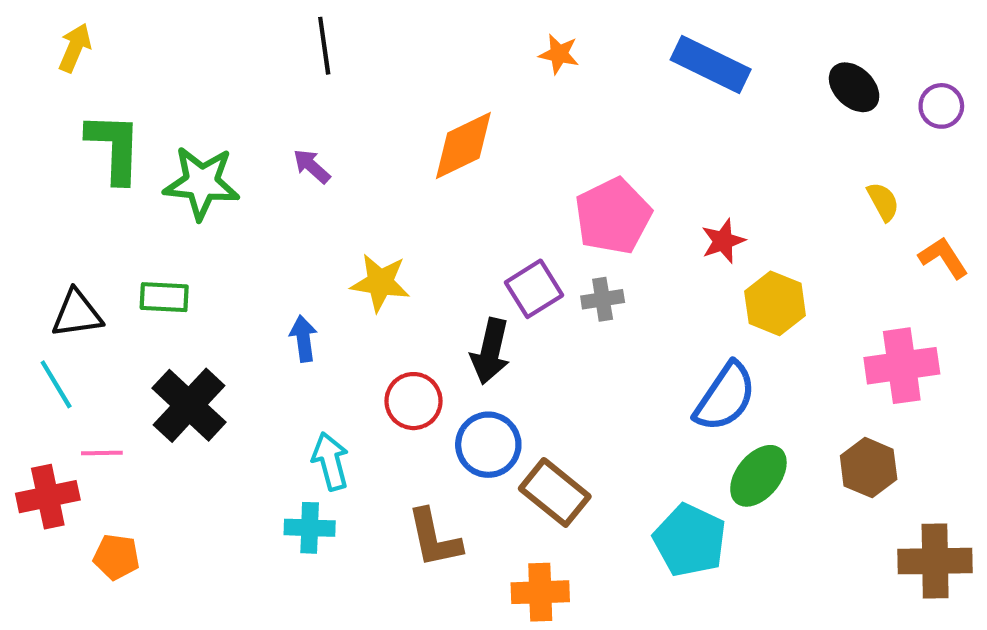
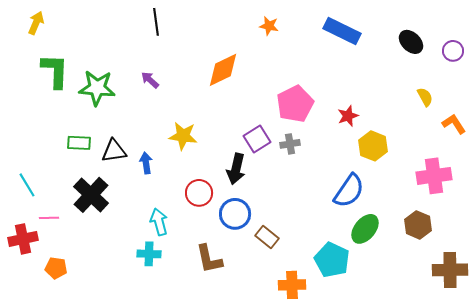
black triangle: (77, 314) -> (114, 151), moved
brown rectangle: (555, 492) -> (267, 237), size x0.7
orange cross: (540, 592) -> (292, 285), moved

